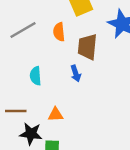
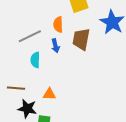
gray line: (23, 30) -> (30, 36), moved
blue arrow: (76, 74) -> (55, 46), moved

